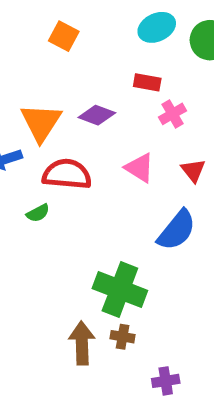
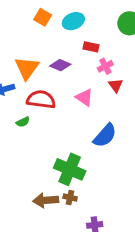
cyan ellipse: (157, 27) -> (73, 21), moved
red triangle: (193, 170) -> (116, 85), moved
brown arrow: (82, 343) -> (46, 200), turned -95

